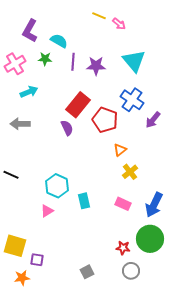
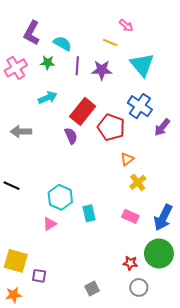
yellow line: (99, 16) -> (110, 42), moved
cyan arrow: (29, 92) -> (48, 98), moved
orange star: (22, 278) -> (14, 295), moved

